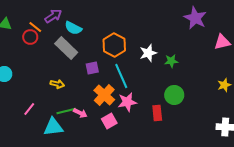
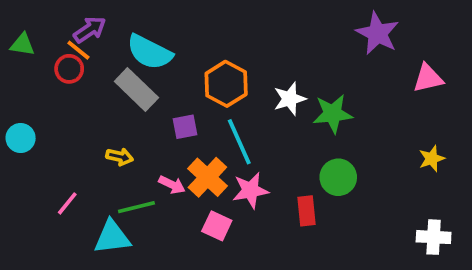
purple arrow: (53, 16) -> (90, 30), moved
cyan semicircle: (73, 28) -> (149, 52), size x1.4
green star: (171, 61) -> (333, 114), size x1.5
pink arrow: (80, 113) -> (172, 185), moved
pink square: (109, 121) -> (217, 226), turned -35

